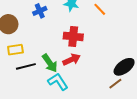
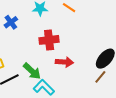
red arrow: (72, 59) -> (64, 62), moved, turned 42

